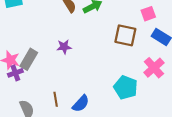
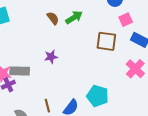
gray rectangle: (29, 59) -> (20, 71), turned 66
cyan pentagon: (126, 87) -> (98, 96), moved

